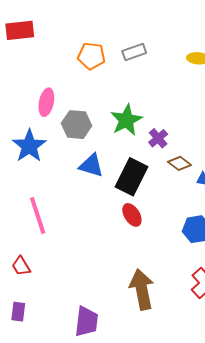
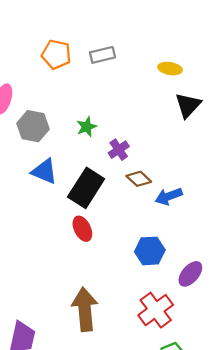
green star: (126, 120) -> (87, 127), size x0.6

